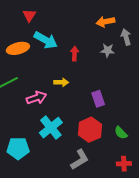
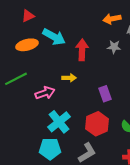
red triangle: (29, 15) -> (28, 16), moved, turned 32
red arrow: (75, 54) -> (82, 50), size x1.5
cyan pentagon: (18, 148) -> (50, 149), moved

